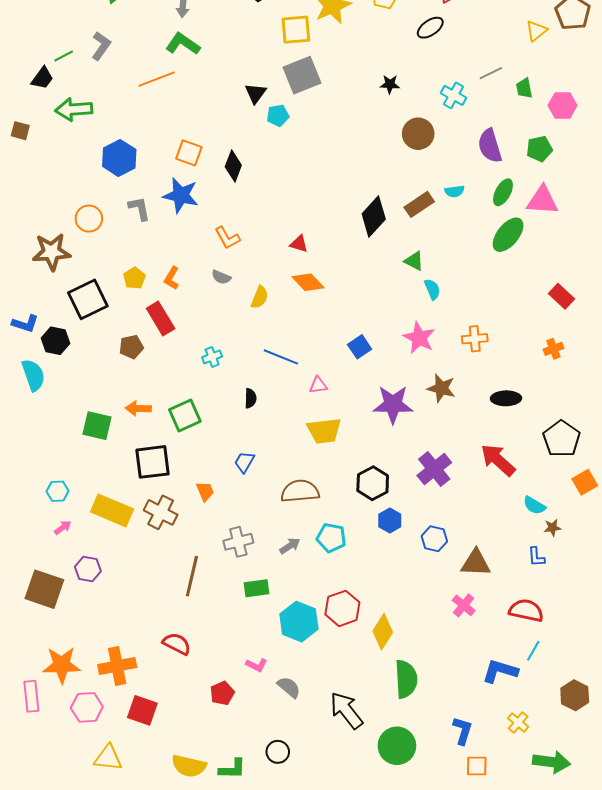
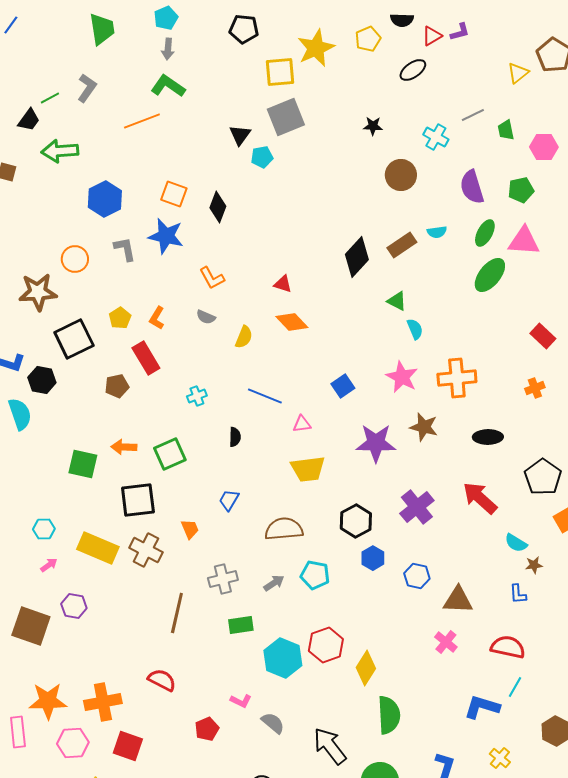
orange cross: (475, 339) -> (457, 378), size x1.5

